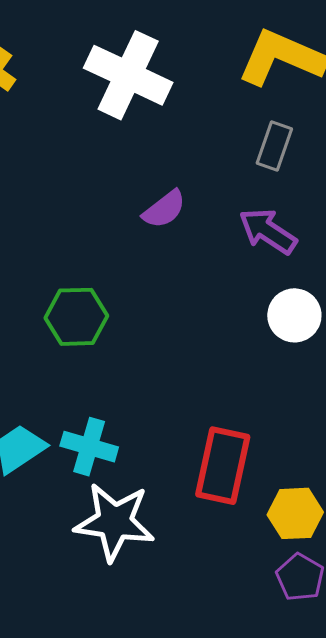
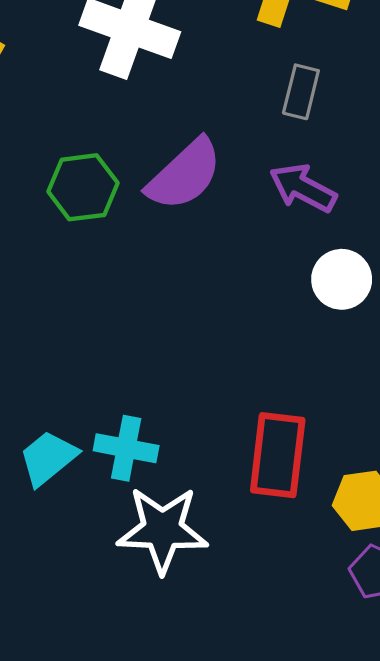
purple semicircle: (164, 209) -> (184, 175), size x1.6
green hexagon: (76, 317) -> (83, 187), moved

